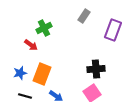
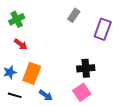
green cross: (44, 28) -> (17, 19), moved

